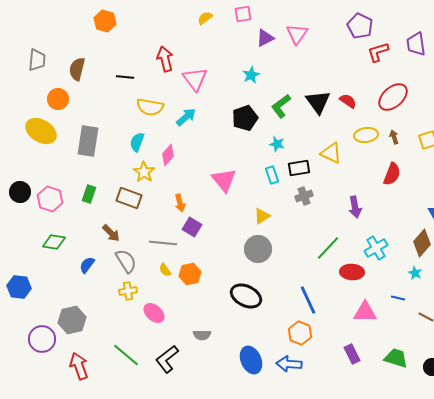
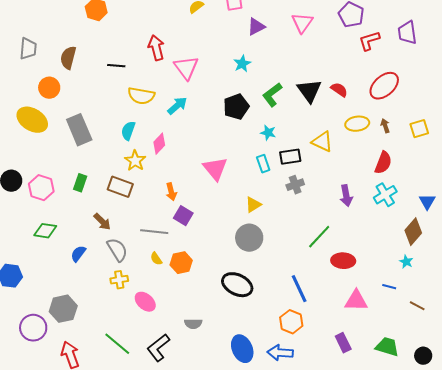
pink triangle: (297, 34) -> (302, 23), moved
gray rectangle: (88, 141) -> (79, 130), turned -32
cyan cross: (376, 248) -> (385, 195), moved

